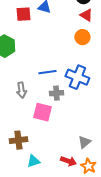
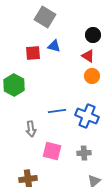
red triangle: (86, 15) -> (88, 56), moved
gray cross: (56, 93) -> (84, 153), moved

